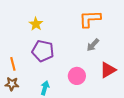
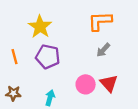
yellow star: (36, 24) -> (40, 27), size x1.5
orange line: (13, 64) -> (14, 57), moved
red triangle: (108, 70) -> (109, 83), moved, turned -42

